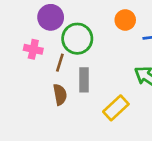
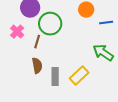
pink cross: (33, 49) -> (17, 32), turned 32
gray rectangle: (84, 80) -> (55, 77), moved

